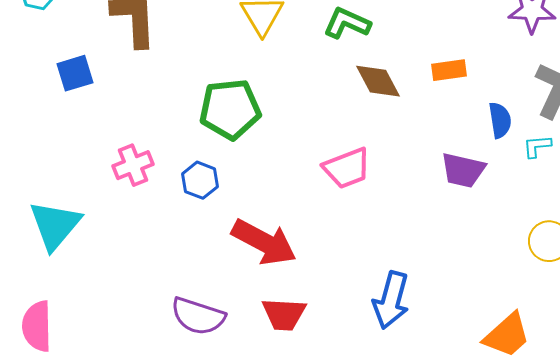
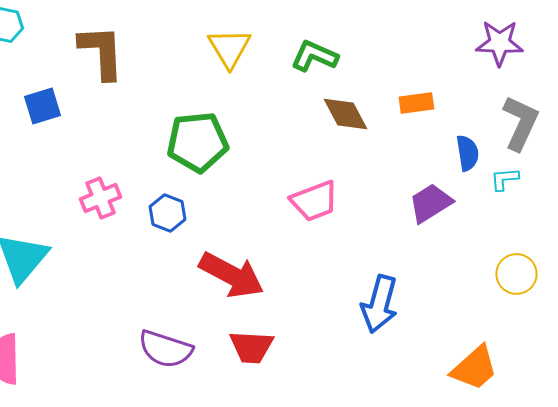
purple trapezoid: (463, 170) -> (430, 203), turned 135
blue arrow: (391, 300) -> (379, 304), moved

